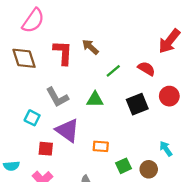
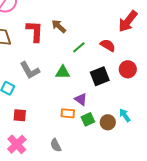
purple triangle: (67, 130) -> (81, 99), moved, size x0.6
green square: (124, 166) -> (88, 119), moved
brown circle: (149, 169) -> (108, 122), moved

